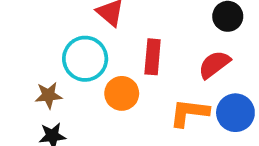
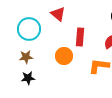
cyan circle: (85, 59) -> (29, 29), moved

